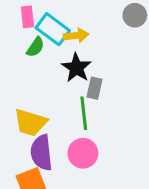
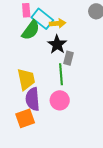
green semicircle: (35, 47) -> (31, 30), size x1.5
yellow trapezoid: (31, 123) -> (26, 79), turned -120

